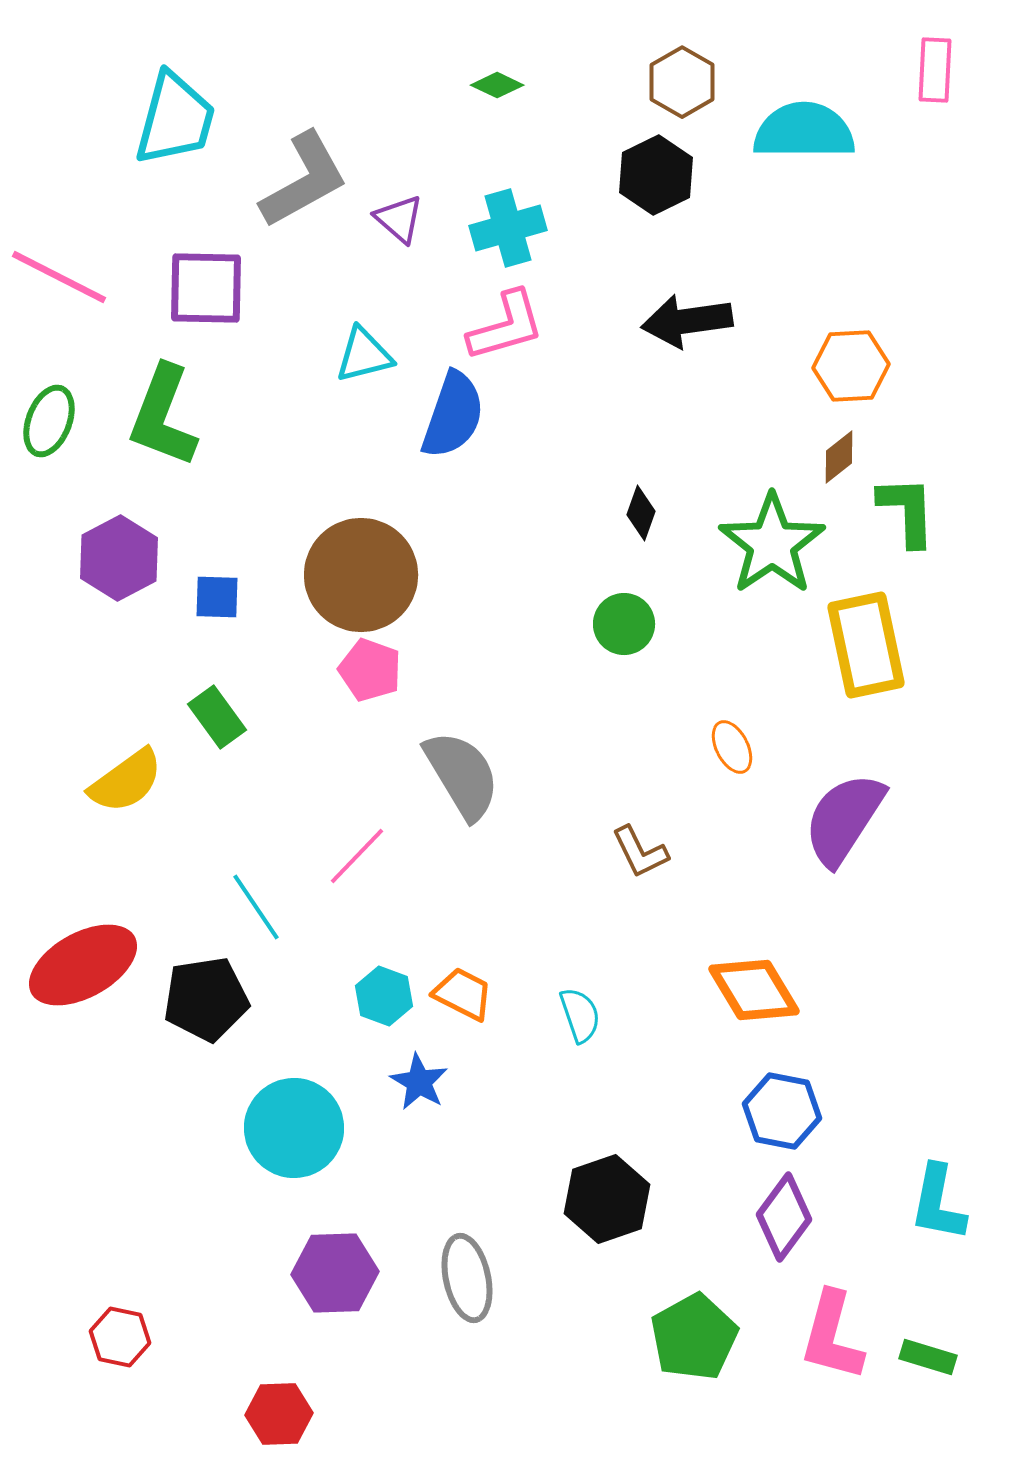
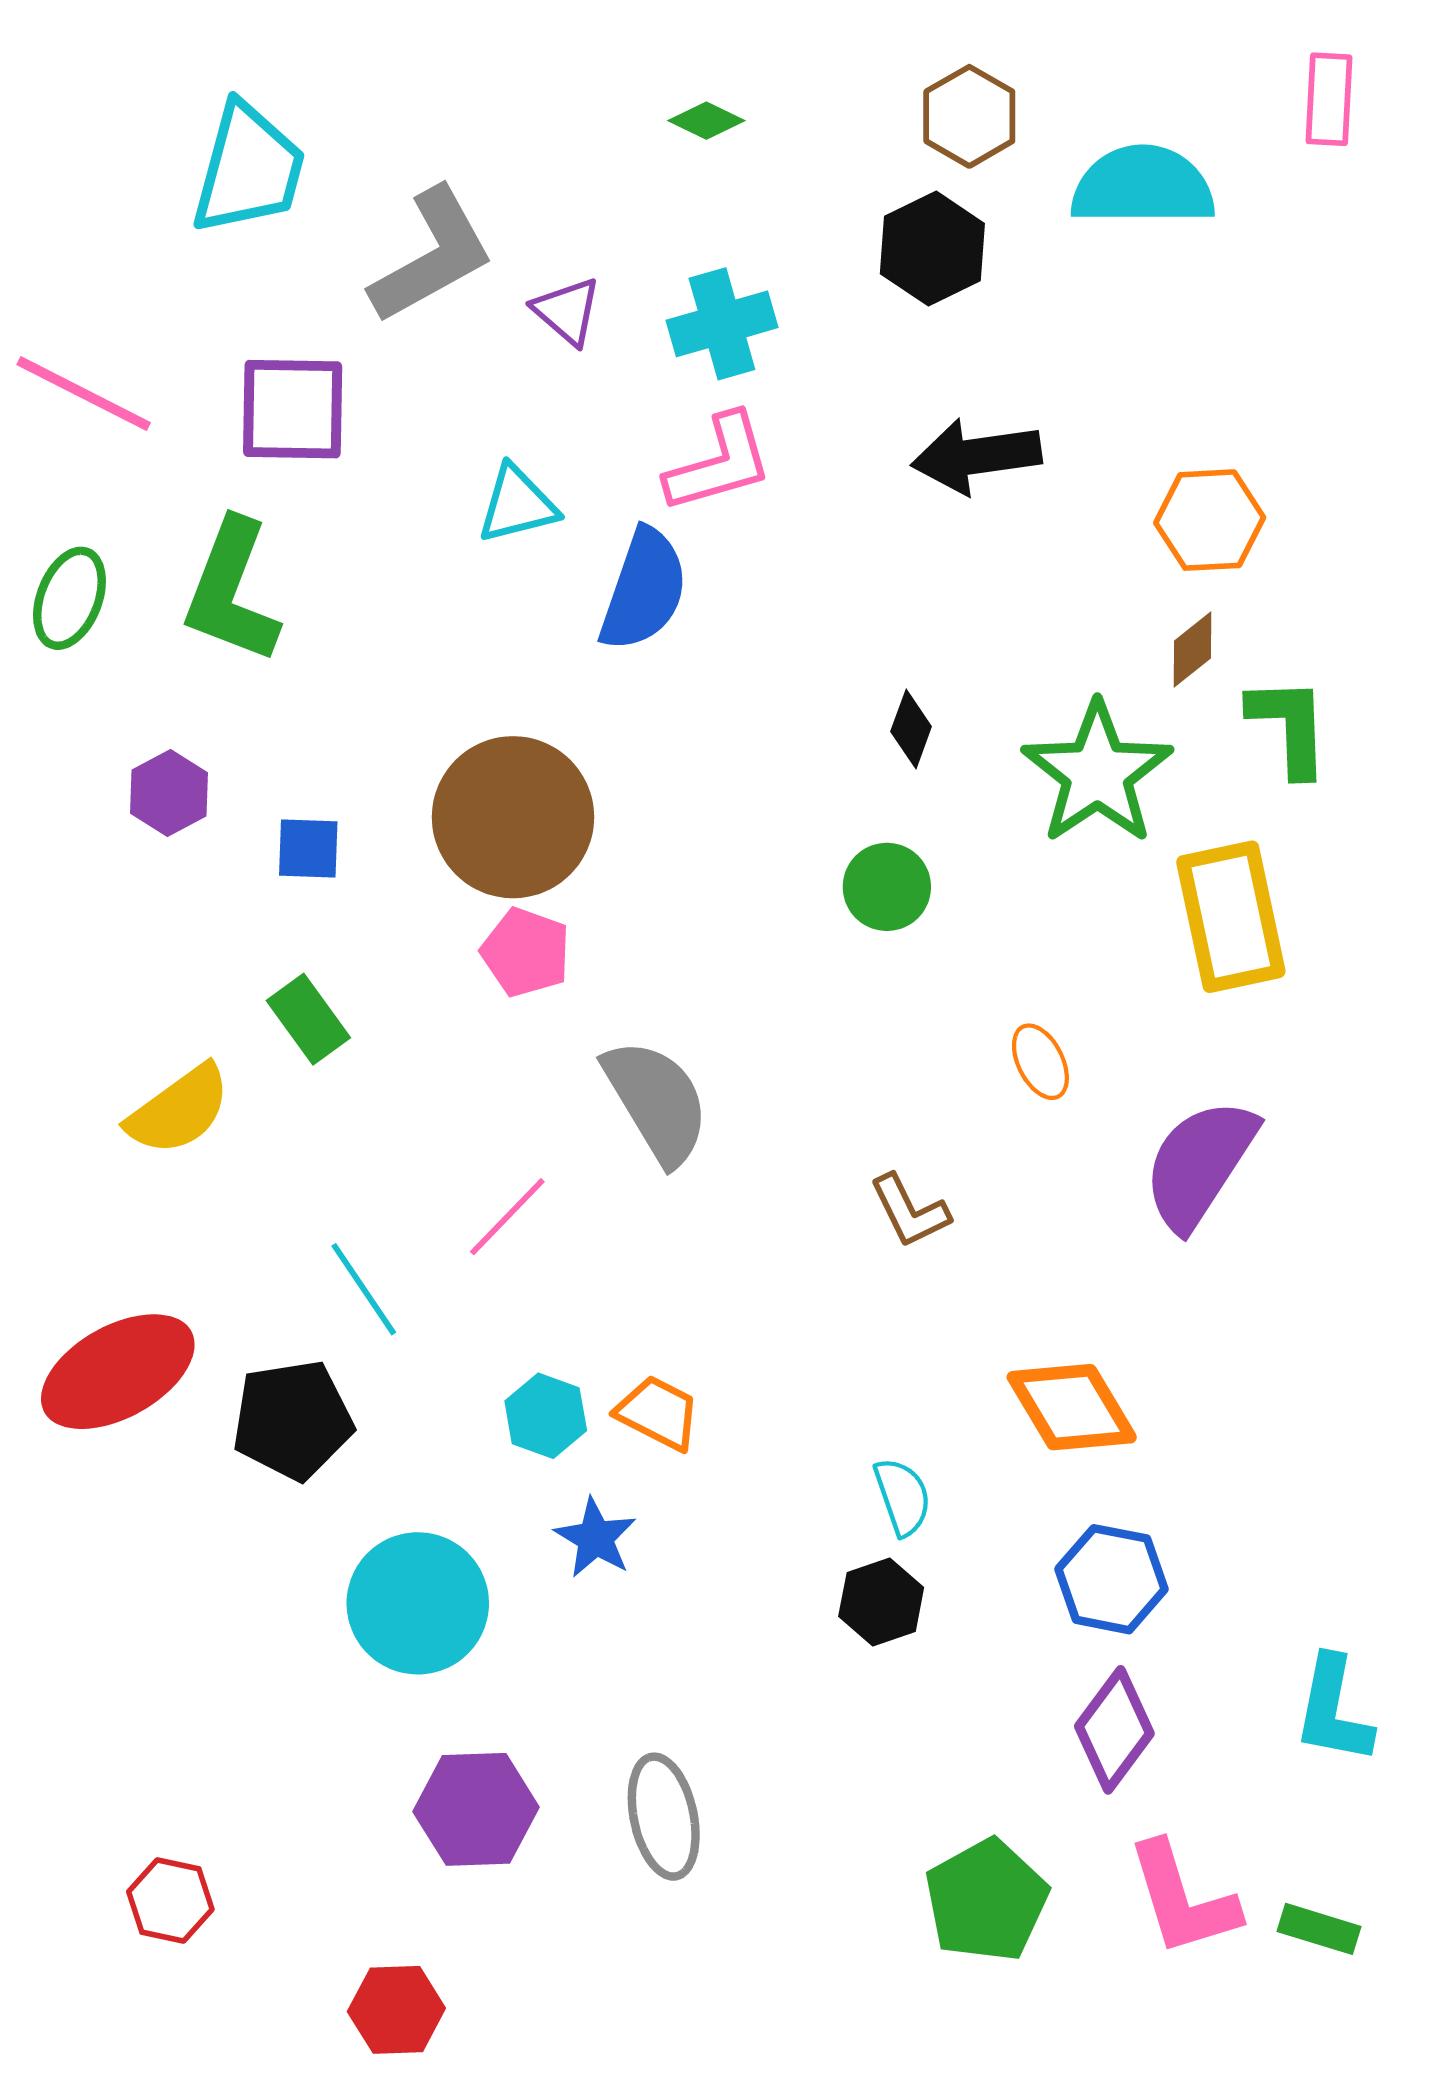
purple hexagon: (119, 558) -> (169, 793), size x0.7
cyan semicircle: (580, 1015) -> (903, 1497), moved
black hexagon: (607, 1199) -> (881, 1602), moved, size x0.7
pink L-shape: (832, 1336) -> (1183, 1899), turned -32

